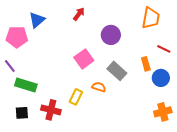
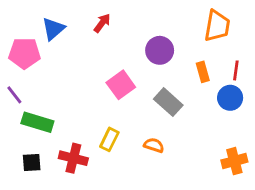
red arrow: (79, 14) -> (102, 23), moved
red line: (164, 49) -> (236, 70), turned 72
orange rectangle: (146, 64) -> (203, 72), moved
blue circle: (161, 78) -> (230, 98), moved
orange semicircle: (99, 87) -> (154, 145), moved

